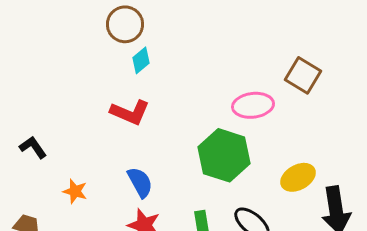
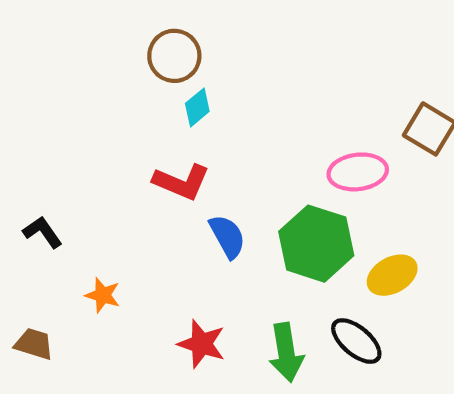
yellow ellipse: (298, 177) -> (392, 275), moved
blue semicircle: (140, 182) -> (227, 236), moved

